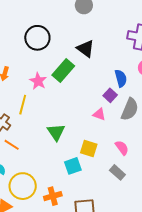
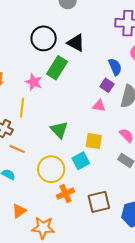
black circle: (37, 38) -> (44, 38), moved
yellow circle: (23, 186) -> (51, 169), moved

